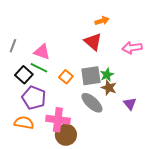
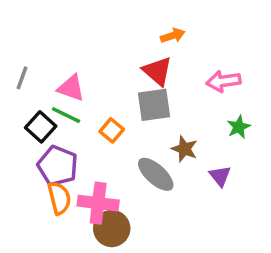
green star: (107, 75) -> (239, 127), moved
gray square: (91, 76) -> (154, 105), moved
orange semicircle: (24, 123) -> (59, 198), moved, turned 66

